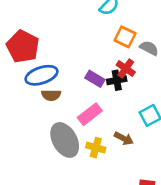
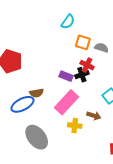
blue ellipse: (41, 75) -> (22, 104), moved
pink rectangle: (90, 114) -> (66, 102), size x1.4
gray ellipse: (65, 140) -> (37, 137), moved

